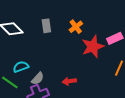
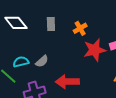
gray semicircle: (38, 79) -> (42, 61), moved
red arrow: (69, 81) -> (67, 82), size x1.6

